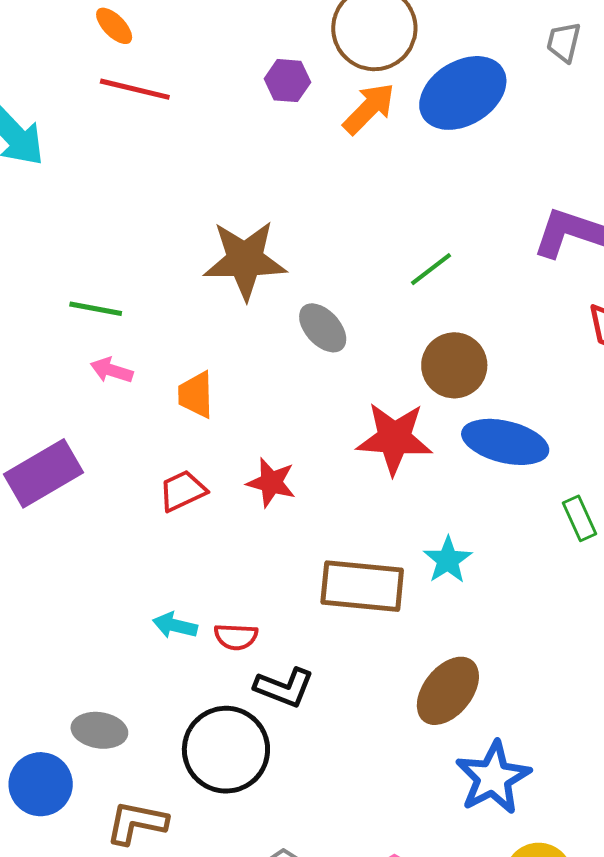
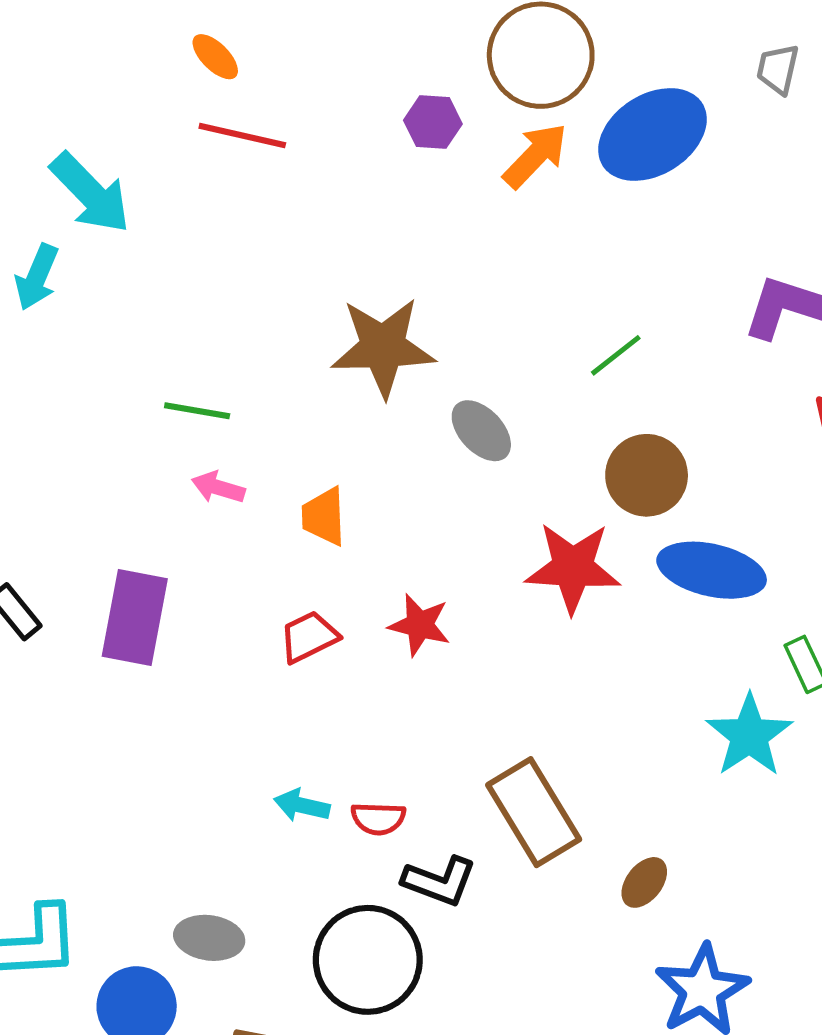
purple rectangle: (43, 473) -> (135, 618), turned -48
cyan star: (448, 560) -> (749, 735), moved, size x1.4
brown rectangle: (362, 586) -> (534, 812), moved, turned 54
brown ellipse: (448, 691) -> (644, 882), size x0.6

